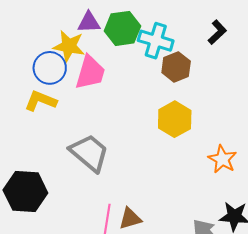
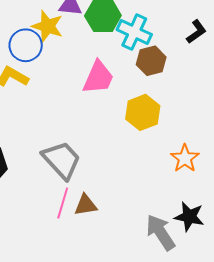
pink trapezoid: (90, 72) -> (98, 77), moved
gray trapezoid: (89, 153) -> (62, 160), moved

